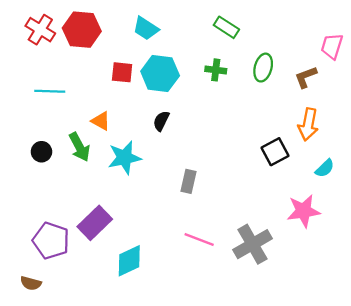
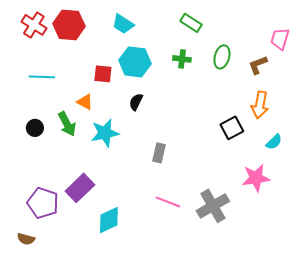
red square: (122, 72) -> (103, 74), moved

